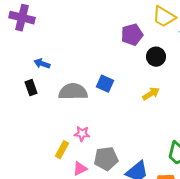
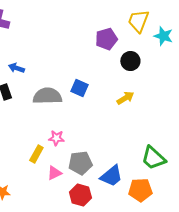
yellow trapezoid: (164, 17) -> (138, 21), turned 80

